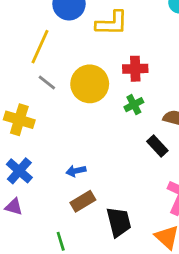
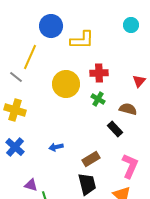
gray line: (47, 83) -> (16, 77), moved
green cross: (134, 105) -> (98, 99), turned -32
brown rectangle: (83, 201) -> (91, 159), moved
purple triangle: (14, 207) -> (31, 185), moved

